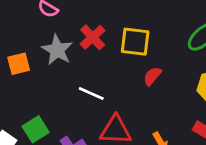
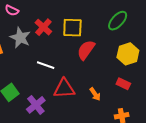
red semicircle: (152, 76) -> (86, 50), size x1.5

